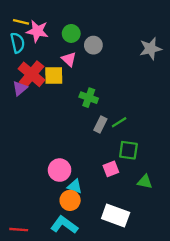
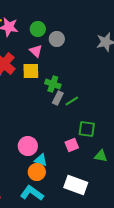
yellow square: (54, 75) -> (31, 71), moved
green line: (119, 122) -> (72, 101), moved
gray rectangle: (100, 125) -> (58, 98), moved

